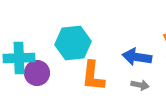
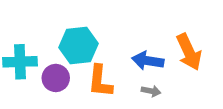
purple circle: (37, 73) -> (56, 78), moved

